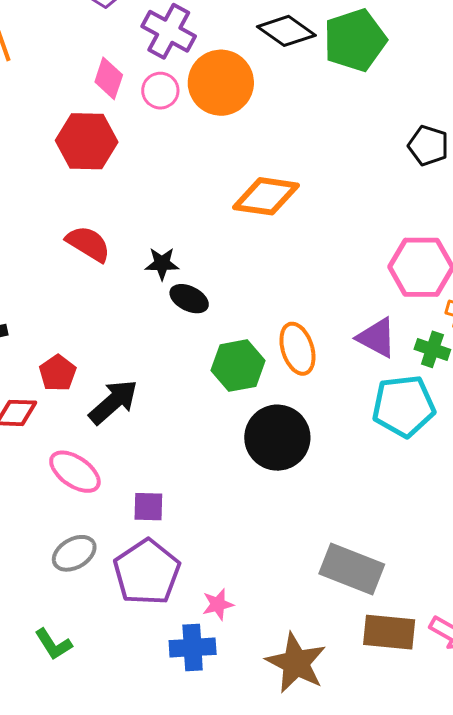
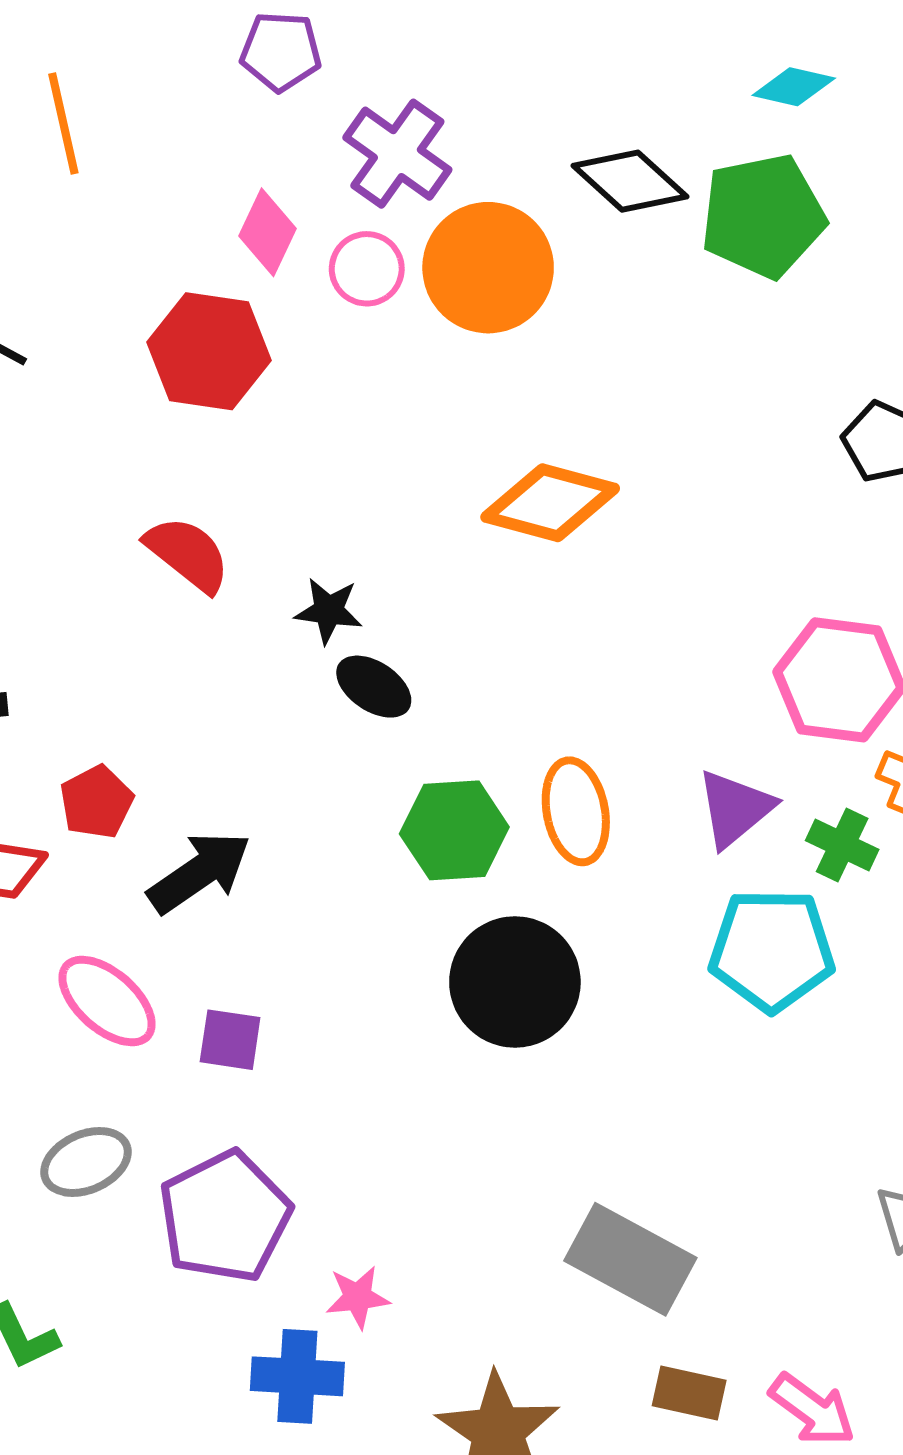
purple triangle: (377, 338) -> (735, 808), turned 45
purple square: (148, 507) -> (230, 1040), moved
brown rectangle: (389, 632) -> (689, 1393), size x0.7

